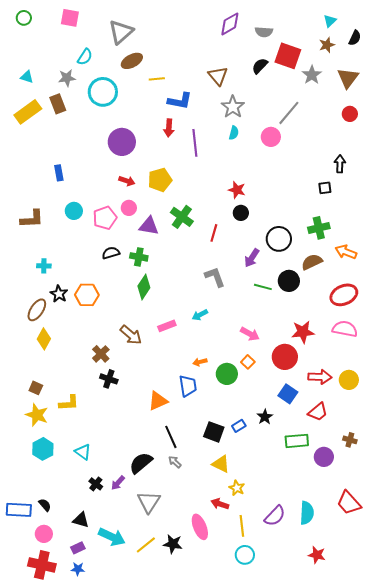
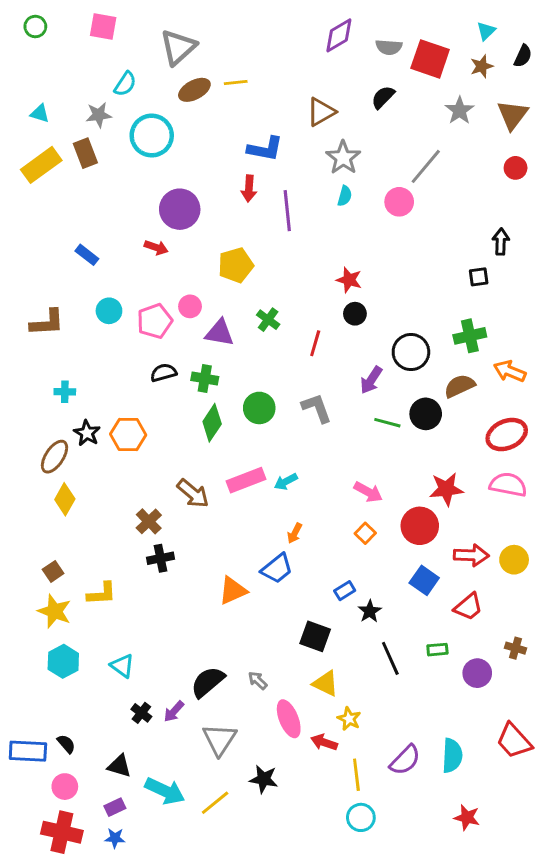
red square: (288, 56) -> (430, 59), moved
brown triangle: (218, 76) -> (321, 112), turned 40
yellow line: (157, 79) -> (236, 82), moved
blue rectangle: (59, 173) -> (87, 255), turned -42
red arrow: (127, 181) -> (156, 247), moved
green cross: (182, 217) -> (268, 320), size x0.7
cyan arrow: (200, 315) -> (286, 482), moved
pink rectangle: (167, 326) -> (246, 480), size x1.4
orange arrow: (200, 362) -> (295, 533), turned -48
green circle: (227, 374) -> (259, 408), moved
black cross: (109, 379) -> (161, 558), turned -30
blue trapezoid: (188, 386) -> (277, 569), turned 60
brown square: (36, 388) -> (53, 571), turned 32
black star: (265, 417) -> (370, 611), moved
blue rectangle: (239, 426) -> (345, 591), moved
black line: (171, 437) -> (390, 658), moved
green rectangle: (297, 441) -> (437, 650), size x0.6
pink ellipse: (200, 527) -> (289, 719), moved
black star: (173, 544) -> (264, 779), moved

